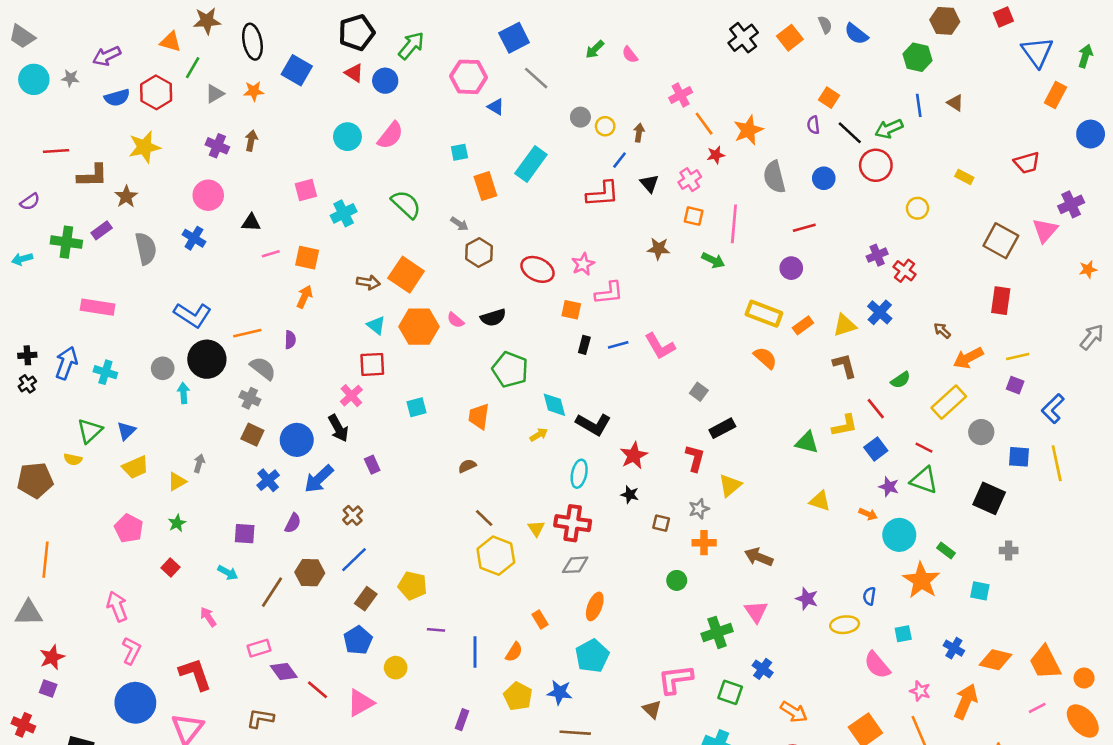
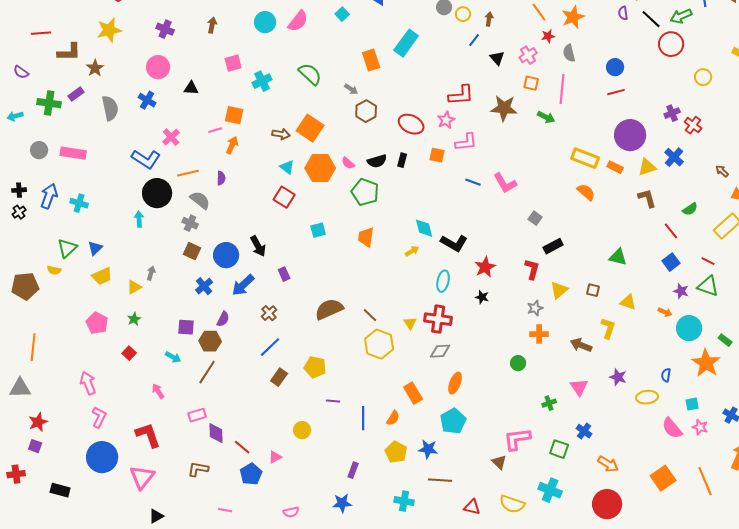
brown arrow: (251, 141) -> (212, 25), moved
cyan square: (459, 152) -> (342, 14), moved, turned -32
gray semicircle: (774, 177) -> (569, 53), moved, size x0.7
blue circle: (824, 178) -> (615, 67), moved
red L-shape: (603, 194) -> (461, 95), moved
purple semicircle: (30, 202) -> (21, 72), turned 70
brown star: (659, 249) -> (504, 108), size x1.5
pink line: (271, 254) -> (215, 130), moved
purple circle: (791, 268) -> (630, 135), moved, size x1.8
orange rectangle: (803, 325) -> (615, 167), turned 63
black rectangle: (584, 345) -> (402, 160), moved
blue line: (618, 345) -> (473, 182), turned 35
red square: (372, 364) -> (284, 197), turned 35
gray circle: (163, 368) -> (39, 150), moved
green pentagon: (510, 370) -> (365, 192), moved
pink cross: (351, 396) -> (171, 137), moved
yellow L-shape: (845, 426) -> (608, 328), moved, turned -60
brown semicircle: (467, 466) -> (329, 309), moved, size x2.0
brown square: (661, 523) -> (593, 290), moved
brown hexagon: (310, 573) -> (210, 341), moved
orange rectangle: (540, 619) -> (413, 393), size x1.5
green cross: (717, 632) -> (549, 403), size x0.6
blue pentagon: (358, 640) -> (251, 474), moved
purple diamond: (284, 672) -> (216, 433), turned 35
pink star: (920, 691) -> (700, 427), moved
pink triangle: (360, 703) -> (275, 457), size x0.6
red cross: (23, 725) -> (16, 474), turned -30

